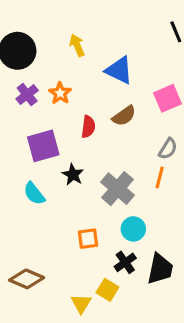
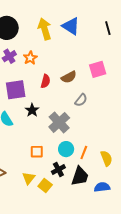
yellow arrow: (77, 45) -> (45, 29), size x1.5
blue triangle: (119, 70) -> (71, 26), moved
gray semicircle: (168, 149) -> (81, 100), moved
orange line: (160, 177) -> (84, 153), moved
yellow triangle: (81, 304) -> (29, 178), moved

